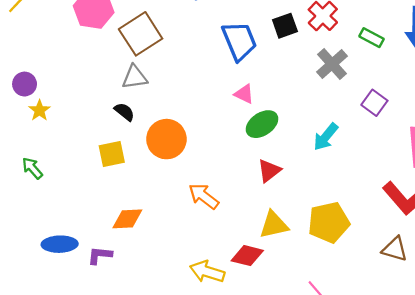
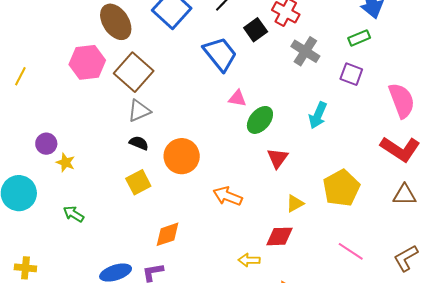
green rectangle: (371, 38) -> (359, 38), moved, turned -35
yellow triangle: (274, 225) -> (295, 203), size x0.7
yellow arrow: (207, 272) -> (249, 260), size x0.7

